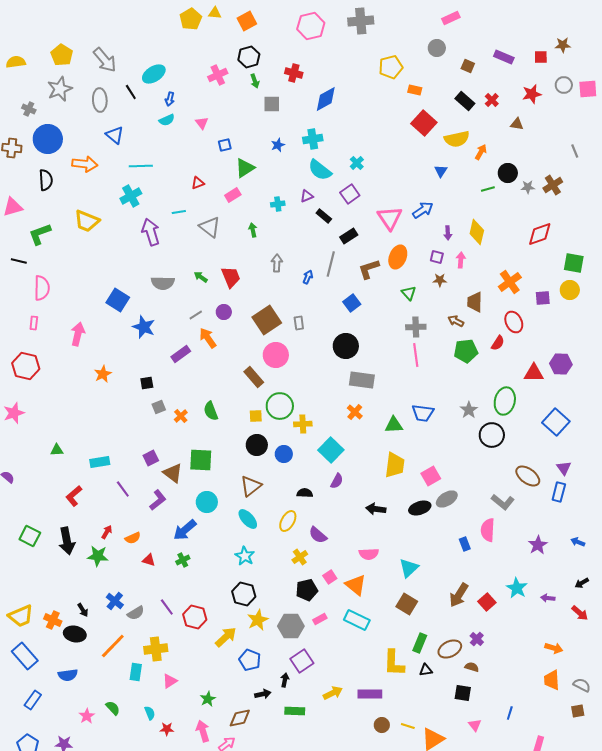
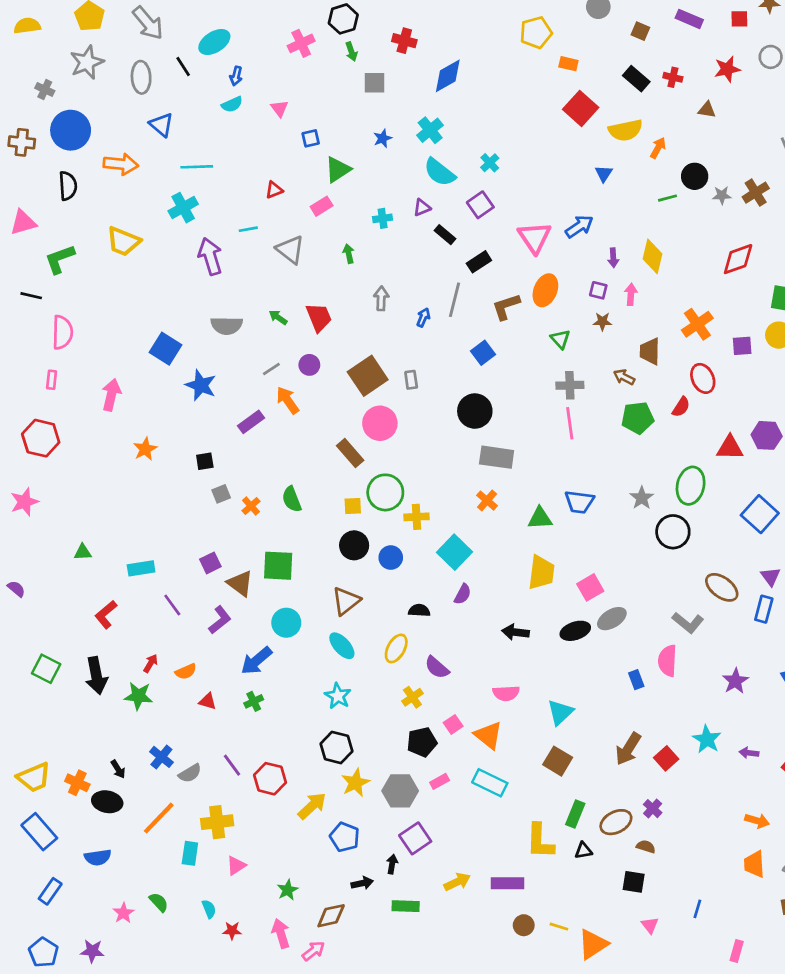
red cross: (492, 100) -> (673, 77), turned -32
cyan cross: (313, 139) -> (430, 130), turned -30

